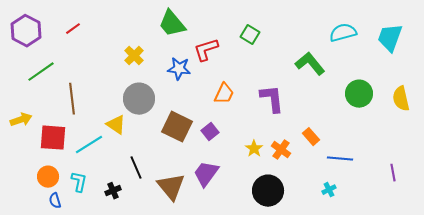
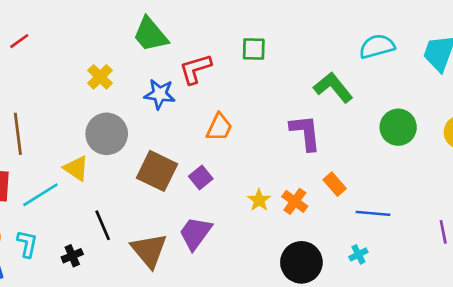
green square: (250, 35) -> (254, 49), turned -30
purple L-shape: (272, 99) -> (305, 133), moved
black circle: (268, 191) -> (301, 262), moved

